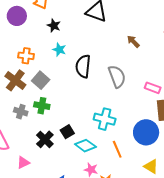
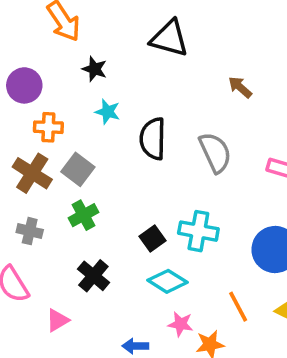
purple circle: (17, 16) -> (24, 85), moved
green cross: (42, 106) -> (83, 215), turned -35
gray cross: (21, 112) -> (30, 231), moved
black square: (67, 132) -> (153, 238), moved
orange line: (117, 149) -> (238, 307), moved

